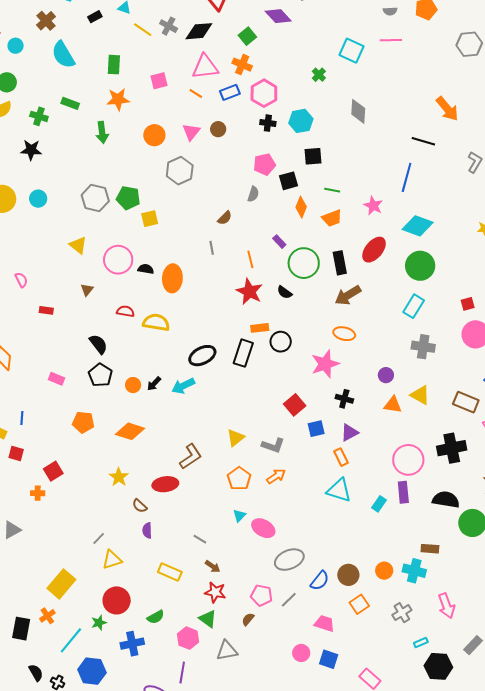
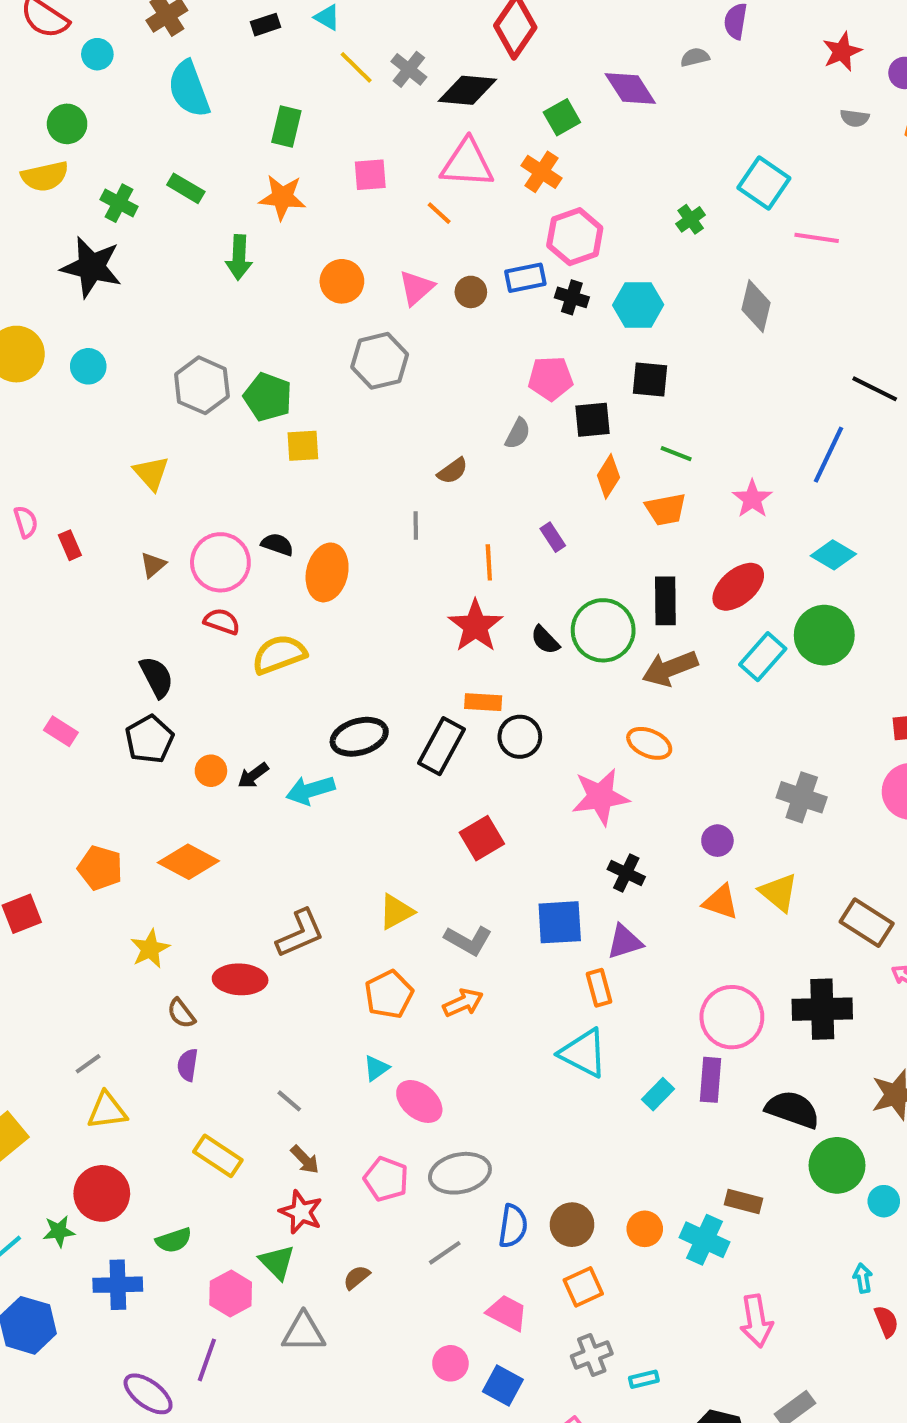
pink line: (391, 40) -> (817, 238), moved
blue rectangle: (230, 92) -> (525, 278), moved
black star: (31, 150) -> (91, 267), size x1.4
cyan diamond: (418, 226) -> (833, 555), size x0.7
pink circle: (118, 260) -> (220, 562), moved
green circle: (304, 263) -> (603, 630), moved
cyan rectangle: (414, 306) -> (763, 657), moved
red rectangle: (46, 310) -> (70, 545), moved, turned 48
yellow semicircle: (156, 322) -> (279, 654), turned -40
red square: (295, 405) -> (482, 838), moved
orange pentagon: (83, 422) -> (100, 868), moved
blue square: (316, 429) -> (560, 922), size x1.4
blue semicircle: (320, 581) -> (513, 1226), turned -40
pink pentagon: (262, 595) -> (386, 1179), moved
gray cross: (402, 613) -> (592, 1355), moved
cyan rectangle: (421, 642) -> (644, 1379), moved

